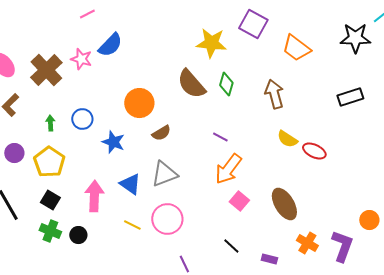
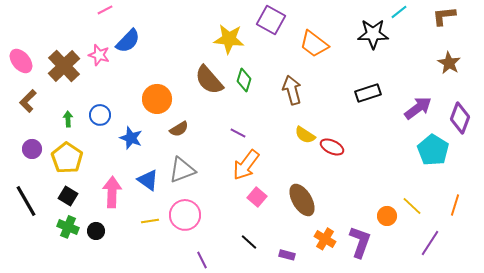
yellow line: (132, 225) -> (150, 221), turned -36

